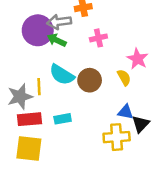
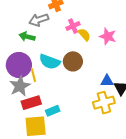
purple circle: (38, 30) -> (19, 65), moved
green arrow: (57, 40) -> (27, 37), moved
yellow semicircle: (124, 78) -> (84, 35), moved
cyan rectangle: (63, 119) -> (53, 111), moved

